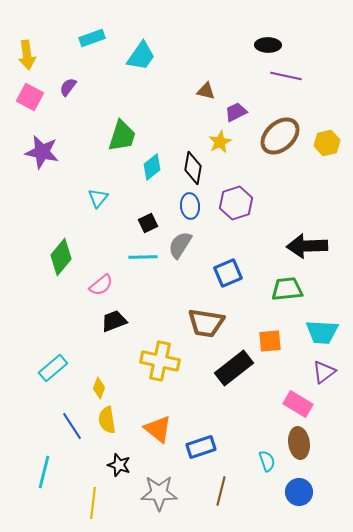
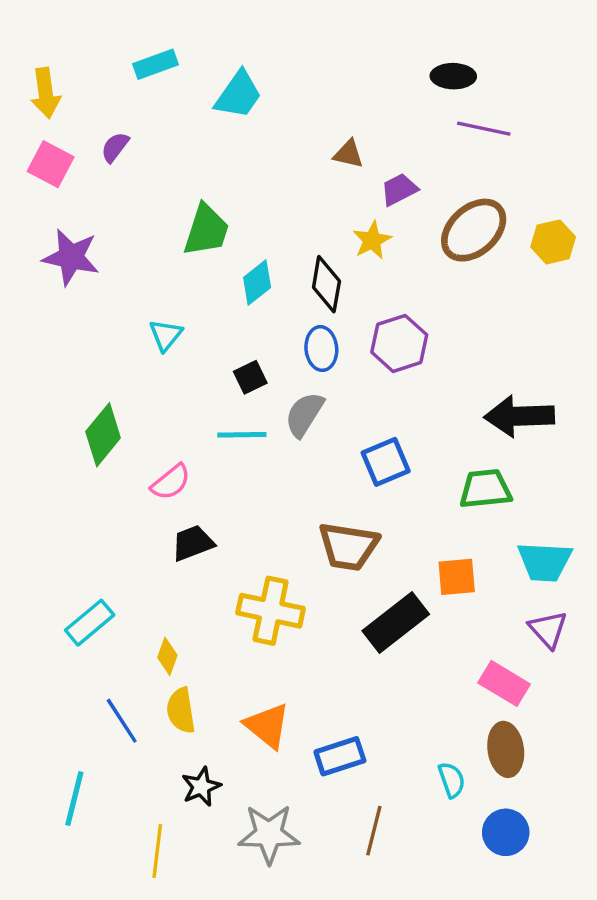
purple triangle: (324, 372) -> (548, 629), turned -35
black star: (119, 465) -> (201, 787), turned 30

